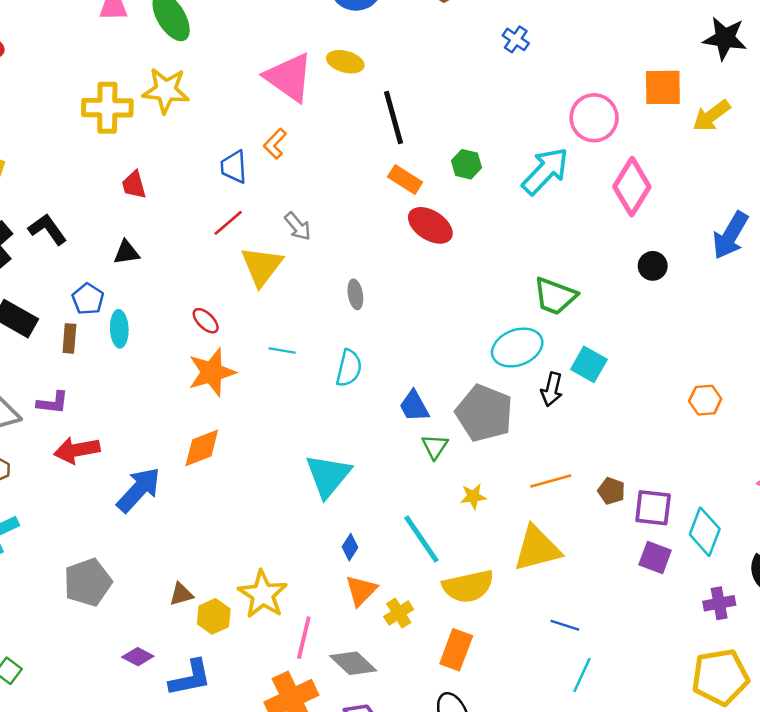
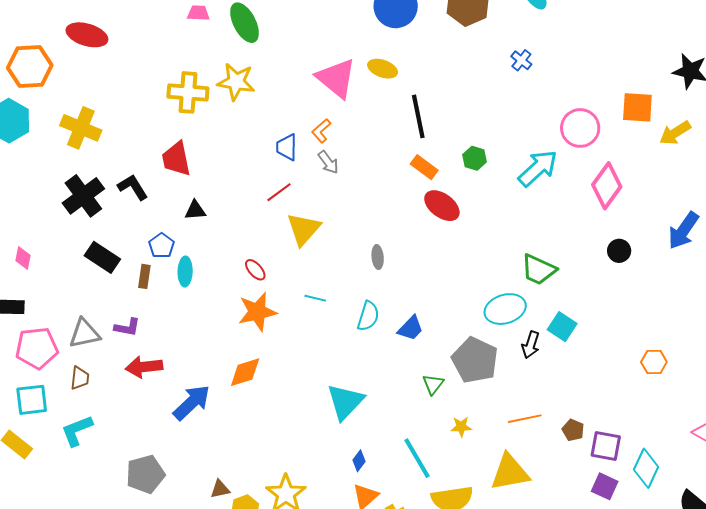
red trapezoid: (134, 185) -> (176, 159), moved, size x1.5
gray arrow: (298, 226) -> (328, 162), moved
blue trapezoid: (414, 406) -> (411, 328), moved, turned -112

